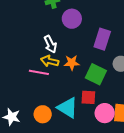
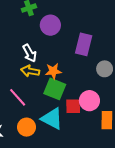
pink line: (39, 72) -> (18, 97), moved, turned 42
green square: (96, 74) -> (55, 89), moved
pink circle: (105, 113) -> (89, 101), moved

